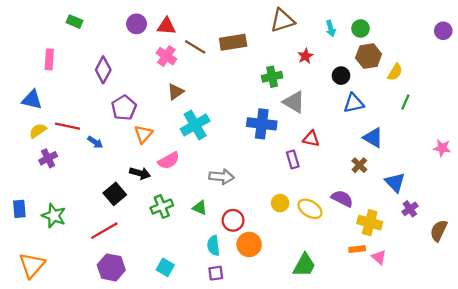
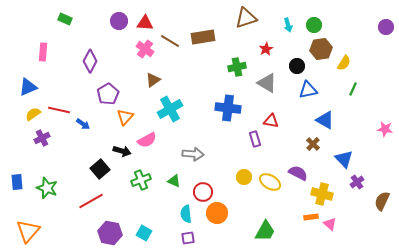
blue triangle: (32, 100) -> (28, 87), turned -36
gray triangle: (294, 102) -> (267, 83), moved
purple hexagon: (111, 267) -> (110, 233), moved

